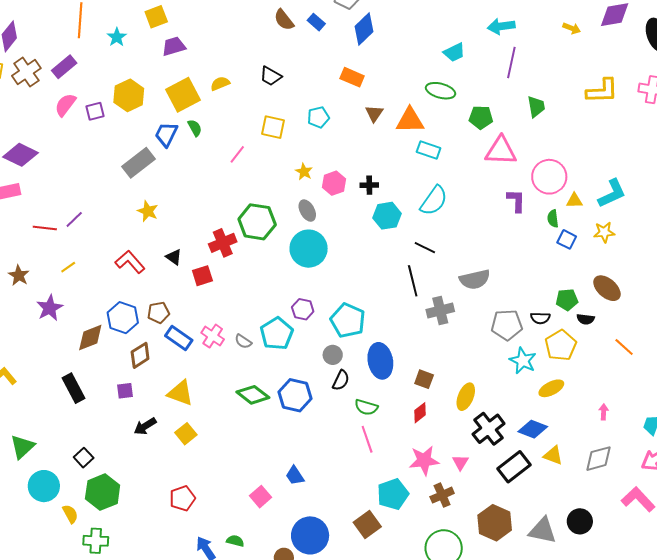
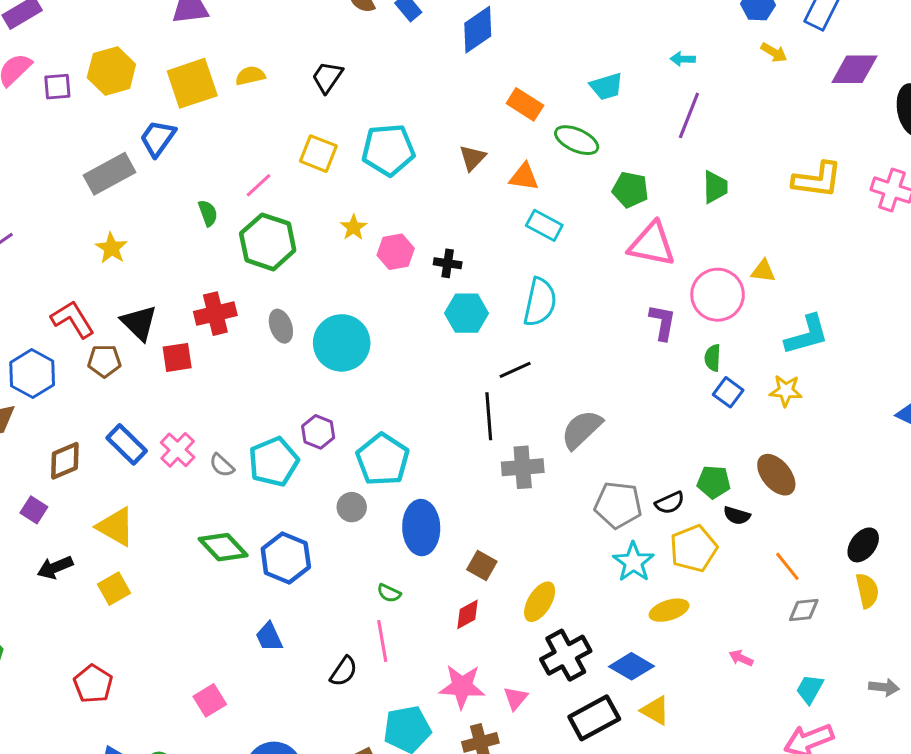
cyan arrow: (501, 26) -> (683, 59), size x0.6
yellow arrow: (572, 28) -> (774, 52), moved
black trapezoid: (271, 76) -> (327, 77), turned 85
orange rectangle: (352, 77) -> (525, 104), moved
cyan pentagon: (318, 117) -> (388, 150), size x1.6
orange triangle: (410, 120) -> (524, 177), size x0.7
green semicircle: (195, 128) -> (208, 213), moved
cyan semicircle: (434, 201) -> (540, 302), turned -32
yellow triangle: (574, 201) -> (763, 271), moved
gray ellipse: (307, 211) -> (281, 326), moved
green hexagon: (257, 222) -> (268, 242), moved
black line: (425, 248) -> (515, 370), turned -60
black triangle: (174, 257) -> (139, 323), size x1.5
gray semicircle: (475, 279) -> (582, 429), turned 140
brown pentagon: (158, 313) -> (104, 361), moved
blue hexagon: (123, 318) -> (32, 374), moved
black semicircle: (540, 318) -> (670, 503), turned -36
black semicircle: (341, 380) -> (344, 671), moved
purple square: (125, 391) -> (34, 510), turned 30
green semicircle: (366, 407) -> (389, 593), size x0.7
pink arrow: (604, 412) -> (741, 658), turned -77
gray diamond: (599, 459) -> (804, 610), moved, size x0.7
blue trapezoid: (295, 476) -> (269, 637), moved
red pentagon: (182, 498) -> (93, 684), turned -30

